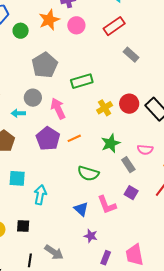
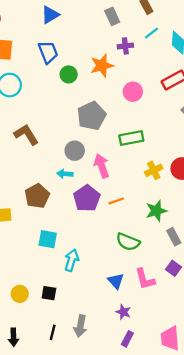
pink circle: (76, 25) -> (133, 92), moved
cyan arrow: (18, 113) -> (65, 174), moved
gray arrow: (54, 252) -> (80, 326), turned 60
purple rectangle: (106, 258) -> (127, 339), moved

